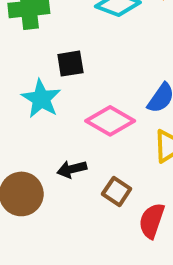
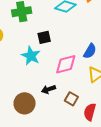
pink diamond: (110, 121) -> (66, 64), turned -40

